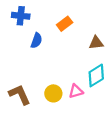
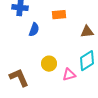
orange rectangle: (65, 24) -> (59, 15), turned 32
yellow circle: (53, 93) -> (49, 64), moved

